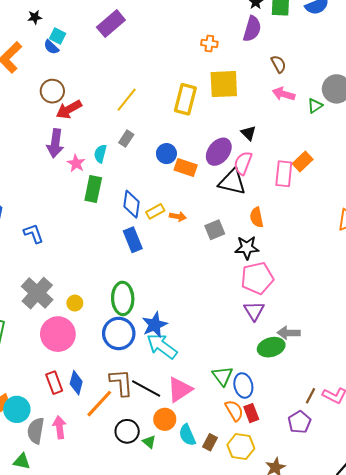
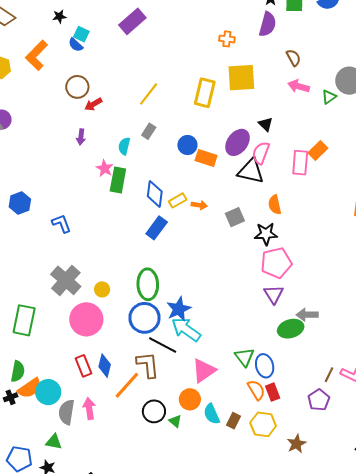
red arrow: (69, 109) -> (93, 104), size x0.7
purple arrow: (55, 143) -> (81, 137), size x0.6
pink star: (76, 163) -> (105, 168), moved
blue rectangle: (133, 240) -> (157, 228), turned 60
black line: (146, 389) -> (163, 345), moved

